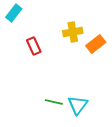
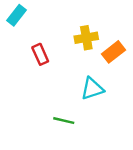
cyan triangle: (78, 105) -> (92, 89), moved, turned 35

